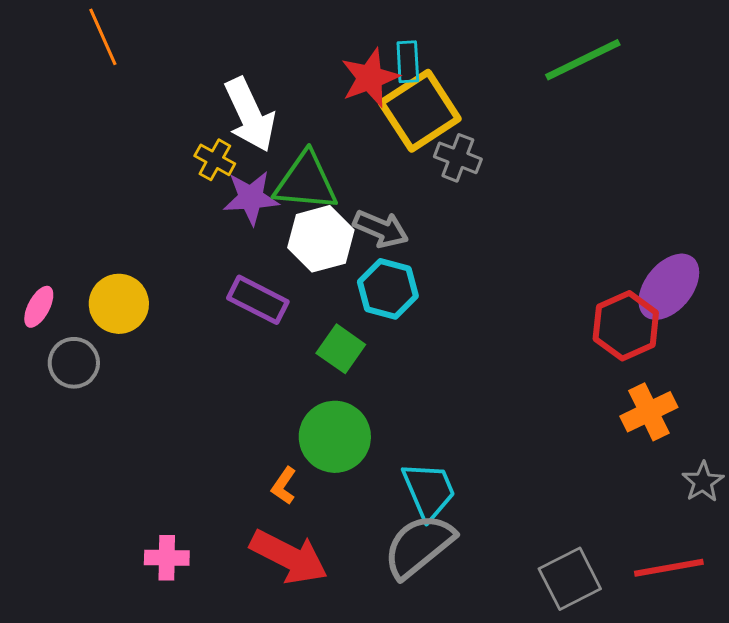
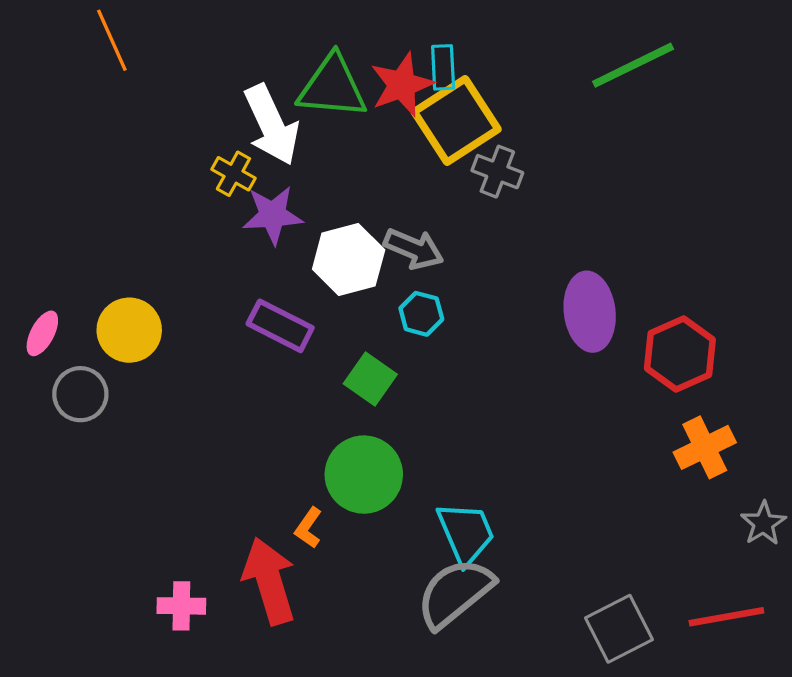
green triangle: (306, 182) -> (332, 87), moved
purple ellipse: (669, 287) -> (590, 312), moved, turned -46
cyan hexagon: (388, 289) -> (421, 314), size x0.7
red arrow: (289, 557) -> (269, 581), moved, turned -134

